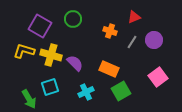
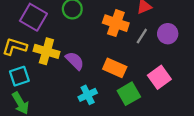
orange cross: (110, 31) -> (116, 23), size x1.5
pink square: (158, 77) -> (159, 77), moved
cyan square: (50, 87) -> (19, 76), moved

